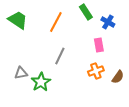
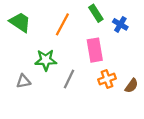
pink rectangle: (99, 45) -> (95, 50), moved, size x1.5
gray line: (60, 56) -> (69, 79), moved
green star: (41, 82) -> (46, 60), moved, turned 30

